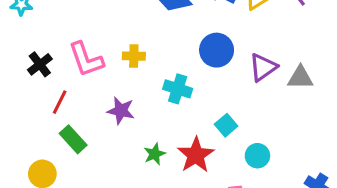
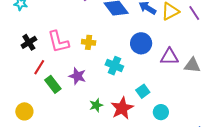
purple triangle: (263, 67) -> (169, 57), turned 30
green rectangle: (73, 139) -> (53, 84), moved

